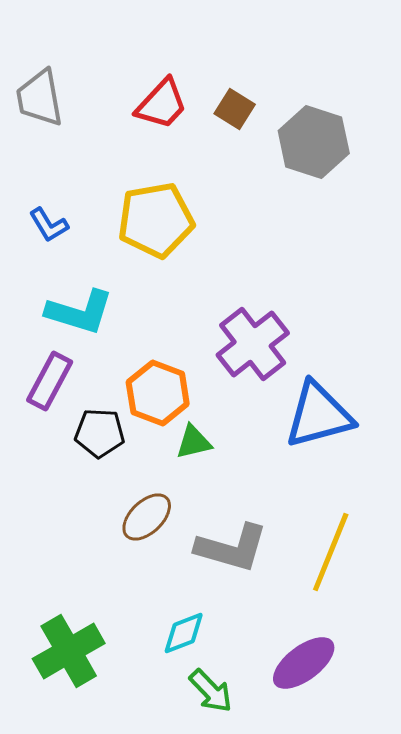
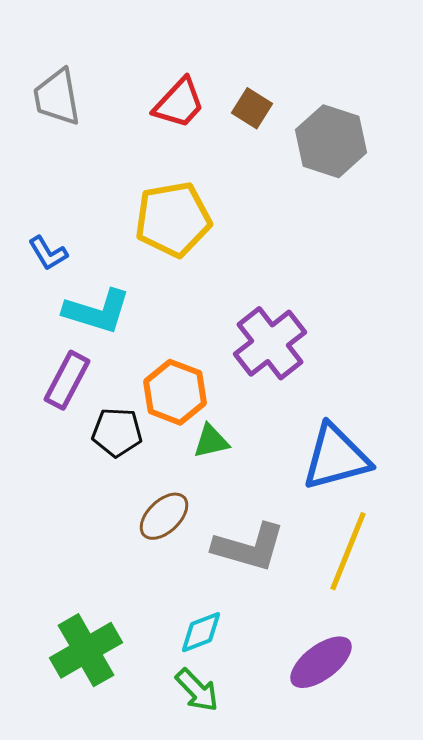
blue L-shape: (49, 225) -> (48, 253), moved
blue triangle: (319, 415) -> (336, 457), moved
green arrow: (211, 691) -> (197, 690), moved

